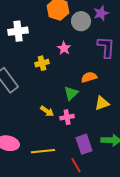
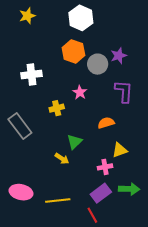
green triangle: (71, 93) -> (75, 142), moved
pink cross: (67, 117) -> (105, 167), moved
purple rectangle: (84, 144) -> (101, 193), turned 72

